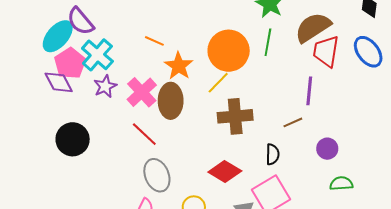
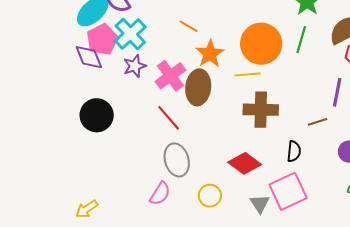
yellow line: (218, 83) -> (247, 74), turned 35

